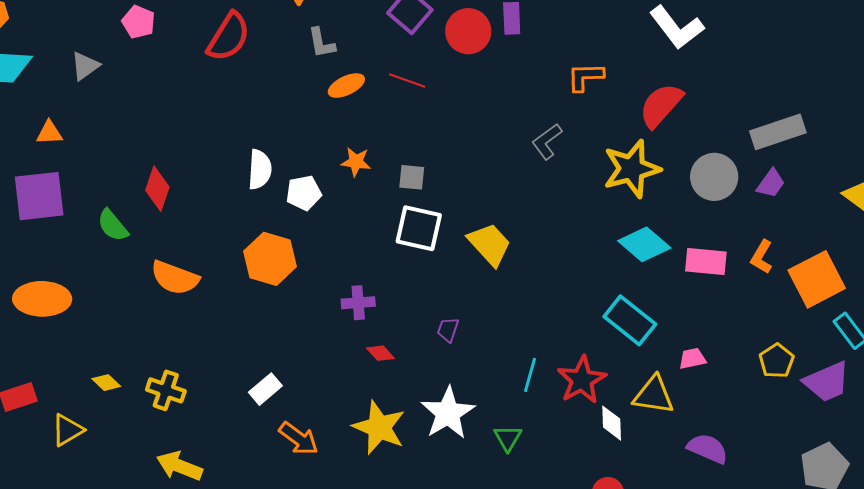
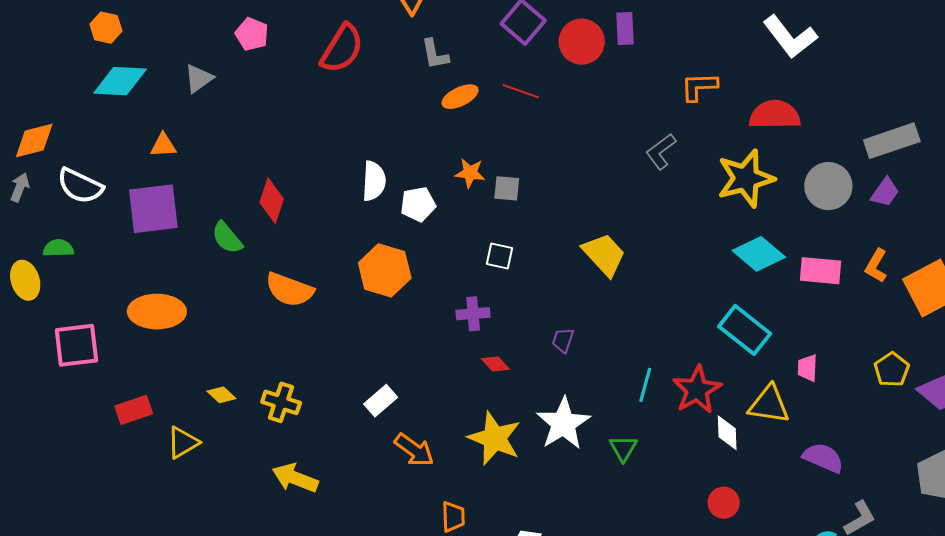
red semicircle: (661, 105) -> (775, 115), turned 48
gray square: (412, 177) -> (507, 188), moved
white square: (419, 228) -> (499, 256), moved, size x0.6
pink trapezoid: (692, 359) -> (807, 368), turned -76

